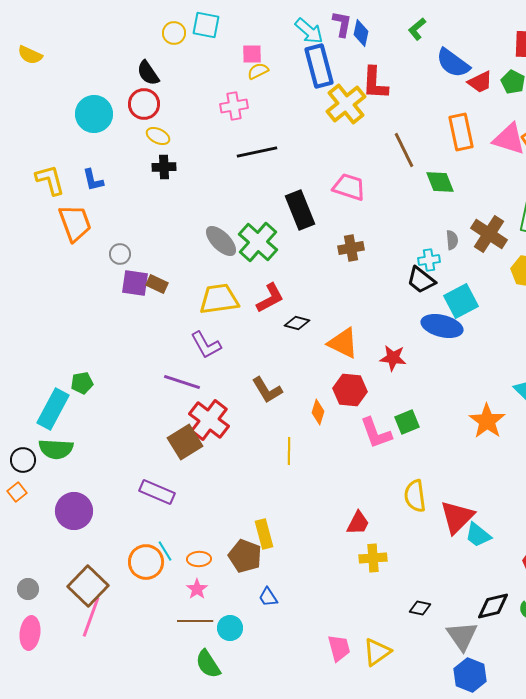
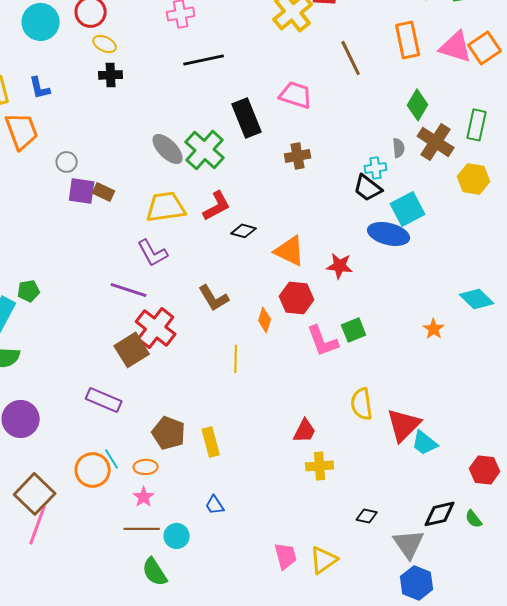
green diamond: (440, 182) -> (418, 105), moved, turned 52
orange star: (487, 421) -> (434, 329), size x0.6
brown pentagon: (245, 556) -> (169, 433), moved

